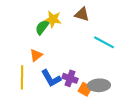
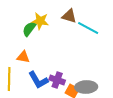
cyan line: (104, 42) -> (88, 28), moved
orange triangle: (36, 55) -> (23, 57), turned 48

